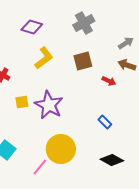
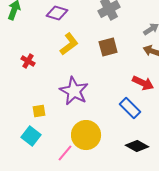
red arrow: (109, 81) -> (143, 83), moved, size x1.5
yellow square: (22, 102) -> (39, 111), moved
blue rectangle: (105, 122) -> (130, 108), size x1.5

